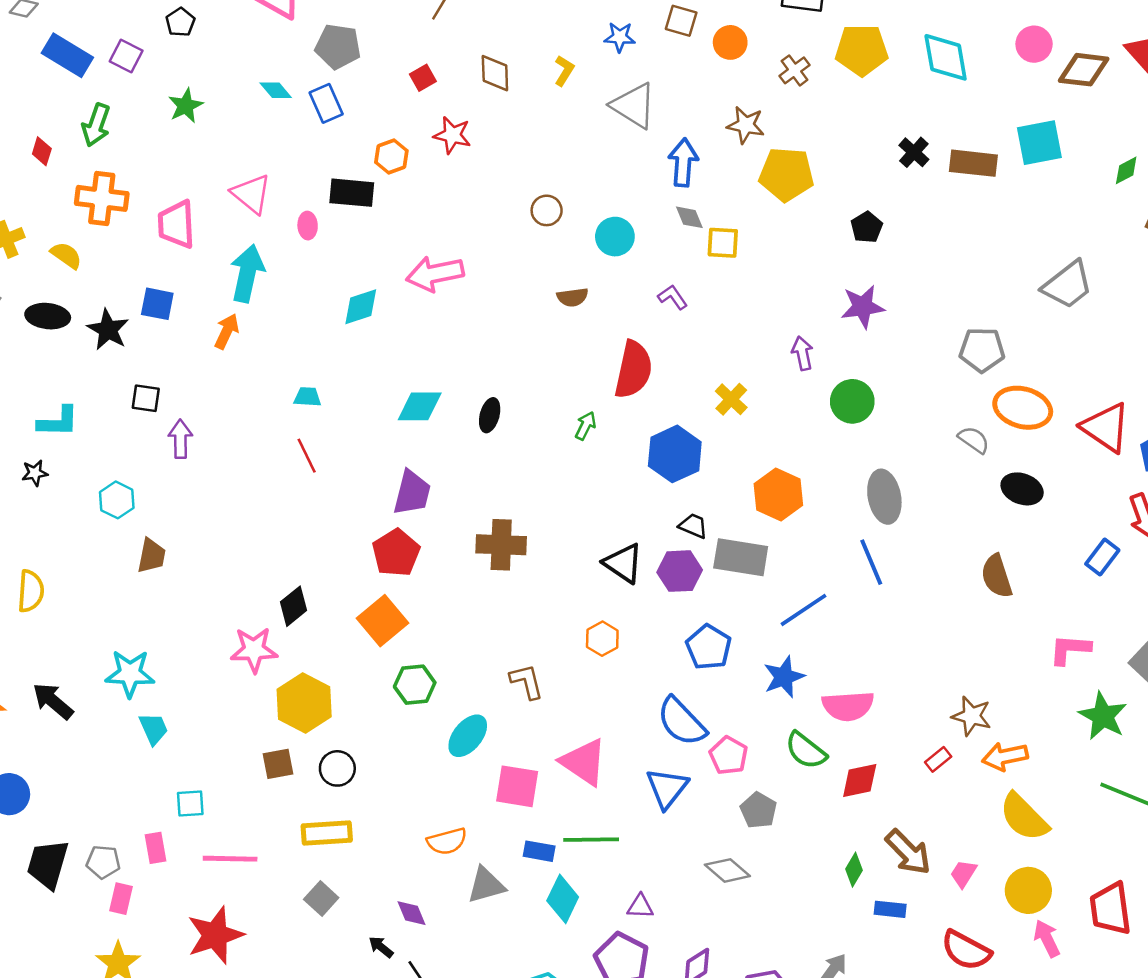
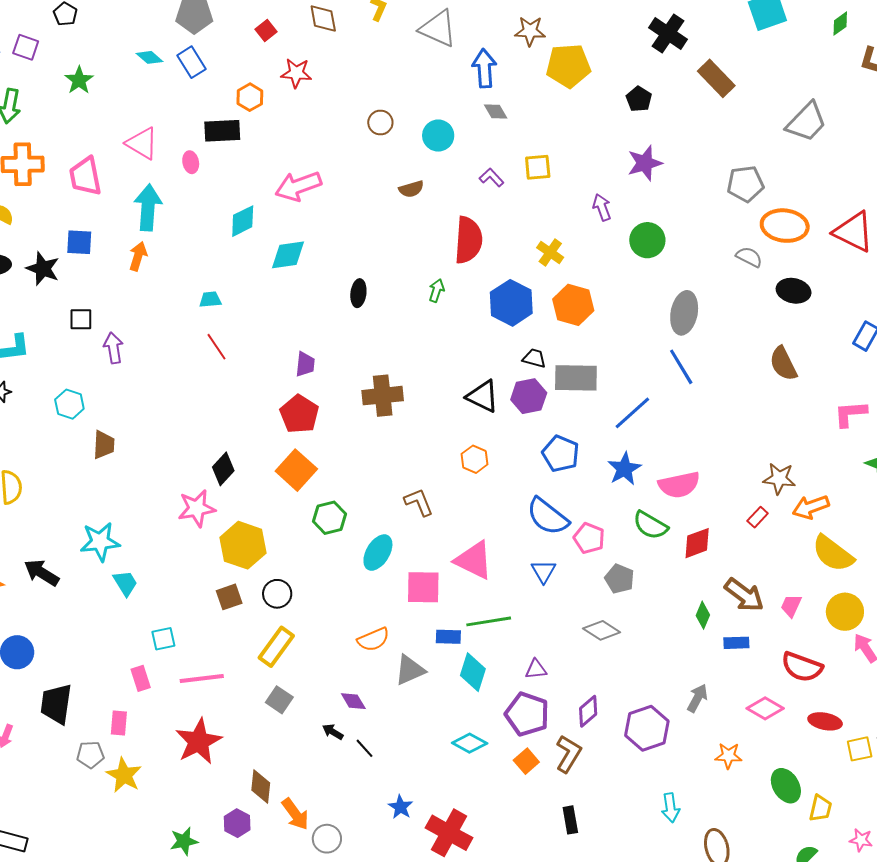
black cross: (914, 152) -> (668, 34), size x1.5
brown rectangle: (973, 163) -> (716, 78), moved, turned 48
yellow square: (723, 243) -> (538, 167), moved
cyan diamond: (420, 406) -> (288, 255), moved
purple trapezoid: (412, 493) -> (305, 364), size x0.7
orange hexagon: (778, 495) -> (573, 305), moved
gray ellipse: (884, 497) -> (684, 313), turned 30
blue triangle: (667, 788) -> (544, 571), size x0.7
yellow rectangle: (327, 833) -> (276, 647), turned -42
gray pentagon: (103, 862) -> (90, 755), moved

